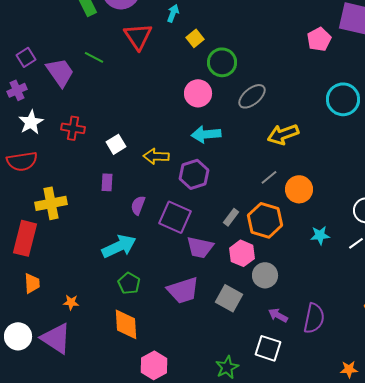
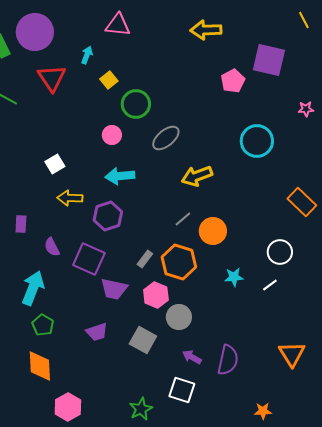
pink circle: (198, 93) -> (112, 135), size x0.7
white square: (116, 144) -> (55, 164), moved
purple semicircle: (138, 205) -> (52, 247), turned -48
cyan arrow: (119, 246) -> (33, 288), turned -44
purple trapezoid: (183, 290) -> (97, 332), size x0.7

